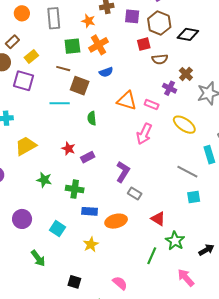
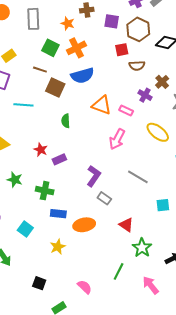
green square: (72, 46) -> (50, 48), turned 30
blue semicircle: (106, 72) -> (82, 76), size x1.6
cyan line: (60, 103) -> (23, 105), moved
gray line: (187, 172) -> (138, 177), moved
green line: (152, 256) -> (119, 271), moved

